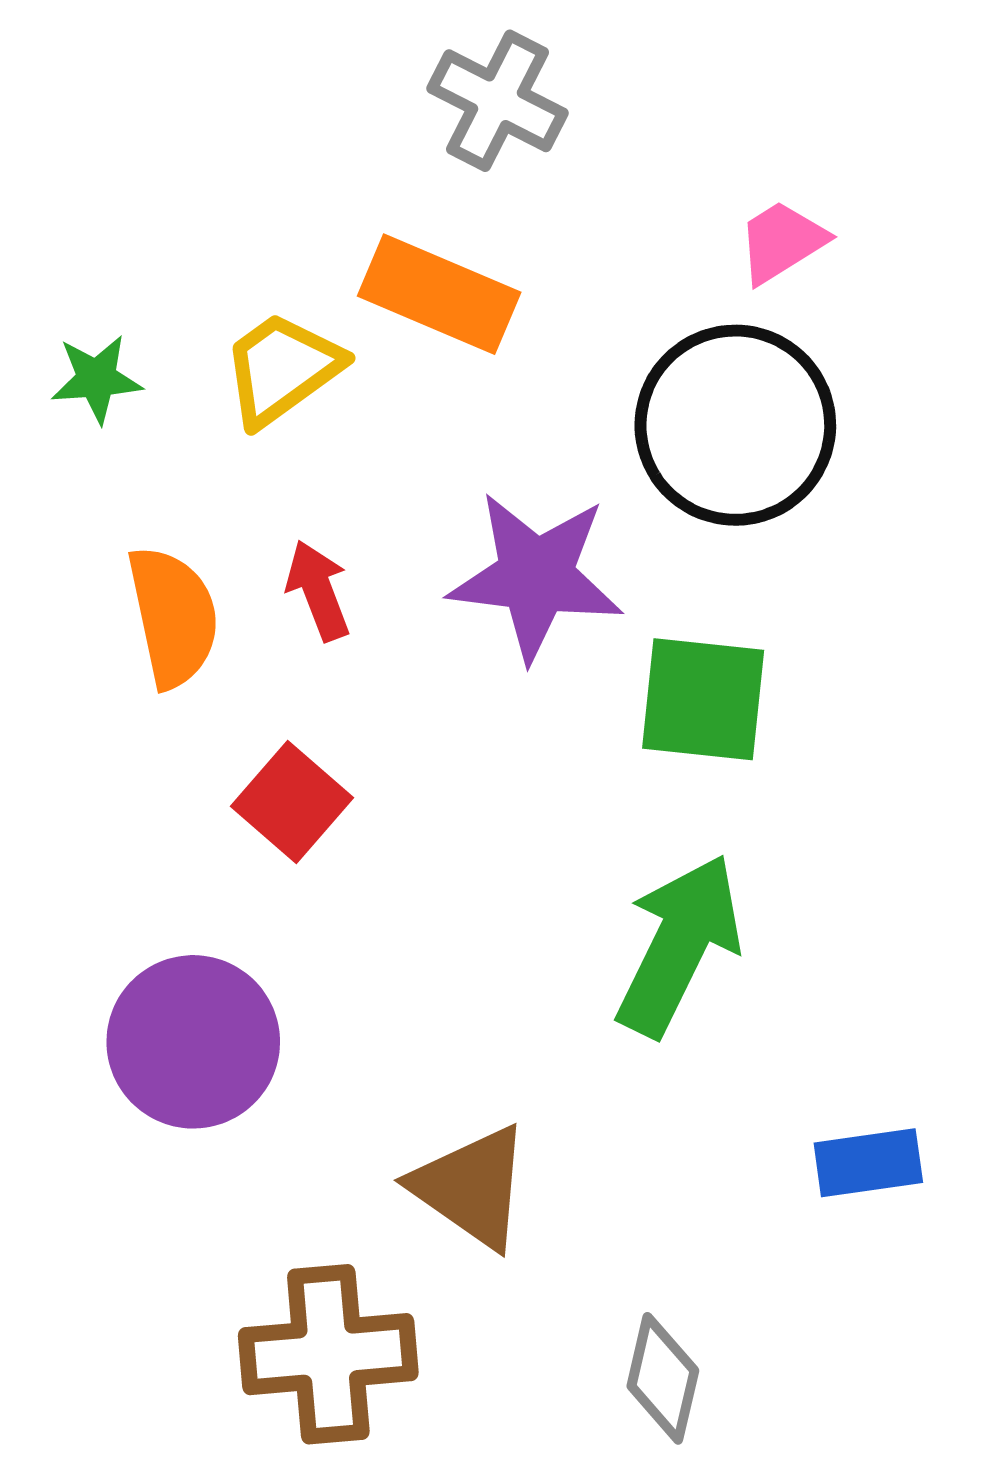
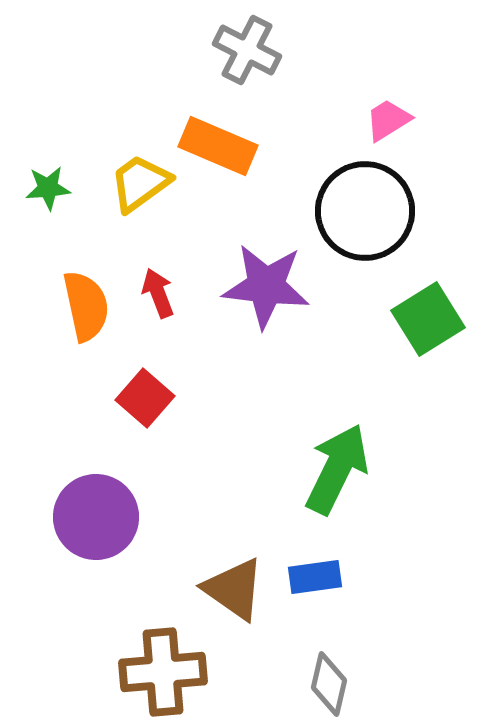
green square: (703, 699) -> (428, 319), moved, turned -38
blue rectangle: (868, 1163) -> (315, 577), moved

